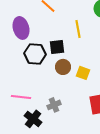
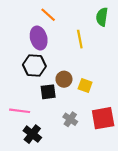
purple ellipse: (21, 28) -> (39, 38), moved
black square: (57, 47) -> (48, 92), moved
gray cross: (54, 105) -> (70, 119), moved, turned -32

